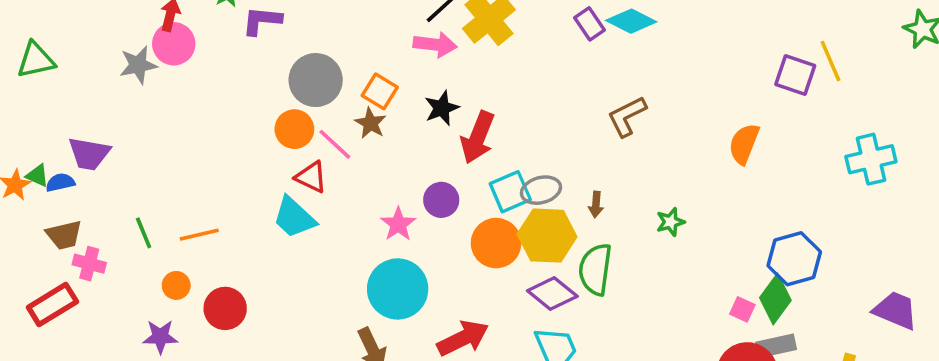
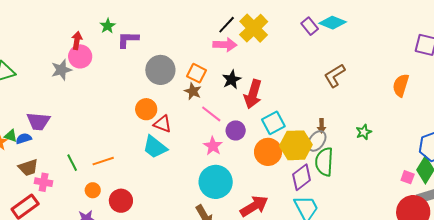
orange circle: (294, 129) -> (146, 109), moved
pink line: (335, 144) -> (211, 114), moved
gray ellipse: (541, 190) -> (317, 141), moved, turned -35
purple diamond: (552, 294) -> (302, 177), turned -72

